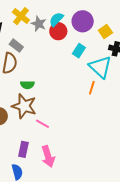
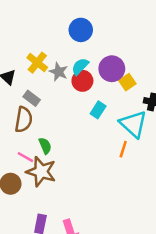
yellow square: (105, 32) -> (127, 82), moved
cyan rectangle: (79, 51) -> (98, 110), moved
green semicircle: (27, 85) -> (45, 146), turned -112
pink line: (42, 124) -> (25, 157), moved

